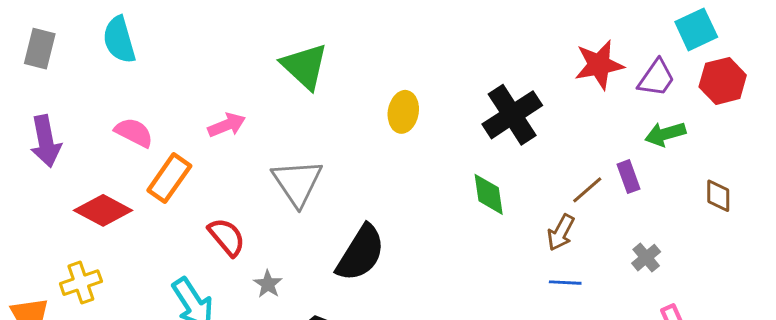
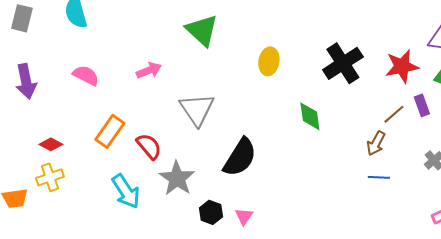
red star: (599, 65) -> (402, 66), moved
orange rectangle: (169, 178) -> (110, 131), moved
green diamond: (489, 194) -> (310, 116), moved
red diamond: (103, 210) -> (51, 144), moved, size x0.6
gray star: (268, 284) -> (177, 178), size x1.8

